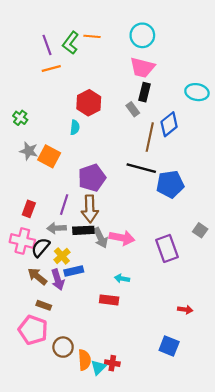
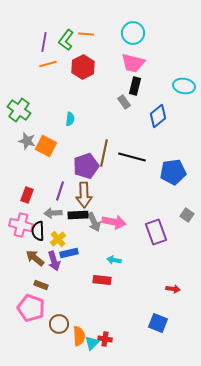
purple line: (47, 45) -> (44, 42), turned 30
red hexagon: (89, 103) -> (83, 67), moved
green cross: (20, 118) -> (19, 110), size x1.6
brown line: (150, 137) -> (104, 153), moved
blue pentagon: (170, 184) -> (173, 172), moved
black semicircle: (41, 247) -> (38, 231), turned -42

